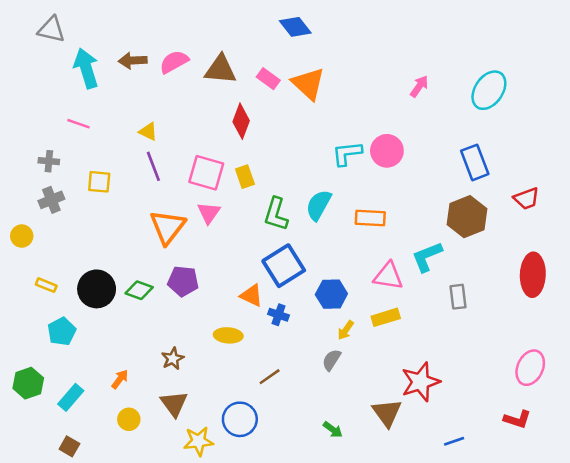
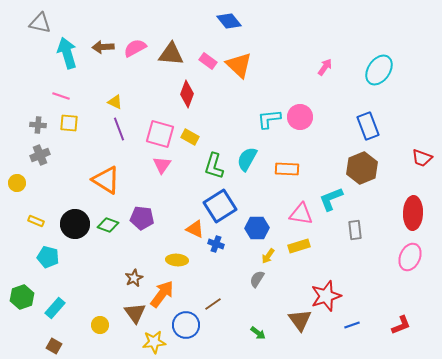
yellow rectangle: (245, 177) -> (190, 137), turned -42
yellow square: (99, 182) -> (69, 123), moved
red trapezoid: (526, 199) -> (422, 158), moved, turned 40
orange triangle: (168, 227) -> (106, 180), moved, turned -36
cyan pentagon: (62, 332) -> (48, 257), turned -30
pink ellipse: (530, 368) -> (410, 257), moved
brown line: (270, 377) -> (213, 304), moved
orange arrow: (120, 379) -> (162, 294), moved, size x1.8
red L-shape: (517, 419) -> (401, 325), turned -40
blue line: (454, 441) -> (352, 325), moved

